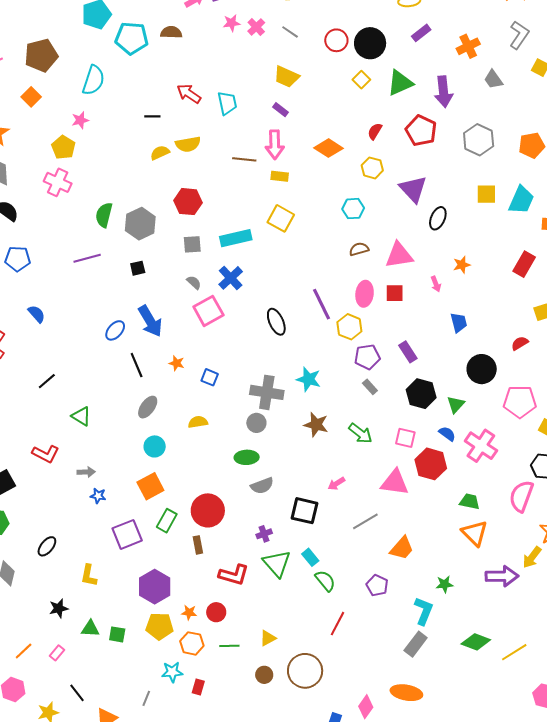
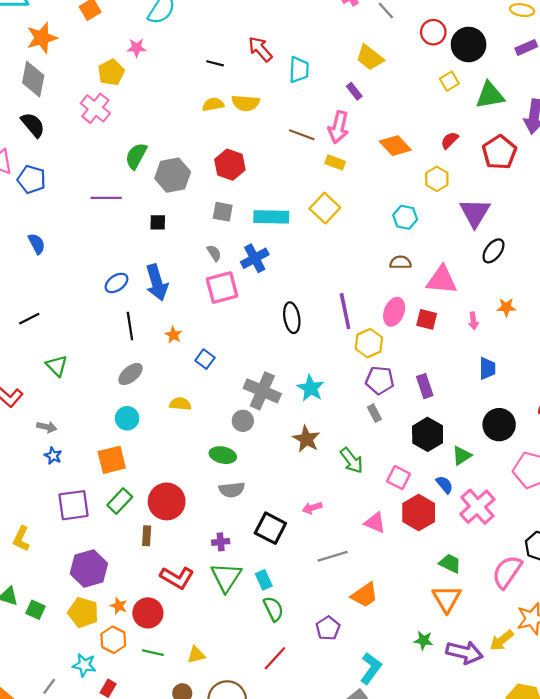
pink triangle: (395, 482) -> (375, 523), size x0.7
green star: (445, 584) -> (423, 640), moved
red circle: (216, 612) -> (148, 613), size x1.4

